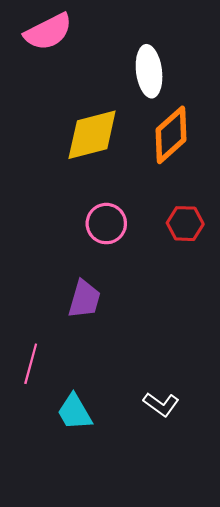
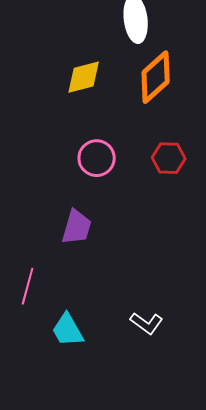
yellow diamond: (92, 135) -> (84, 77), size x0.7

